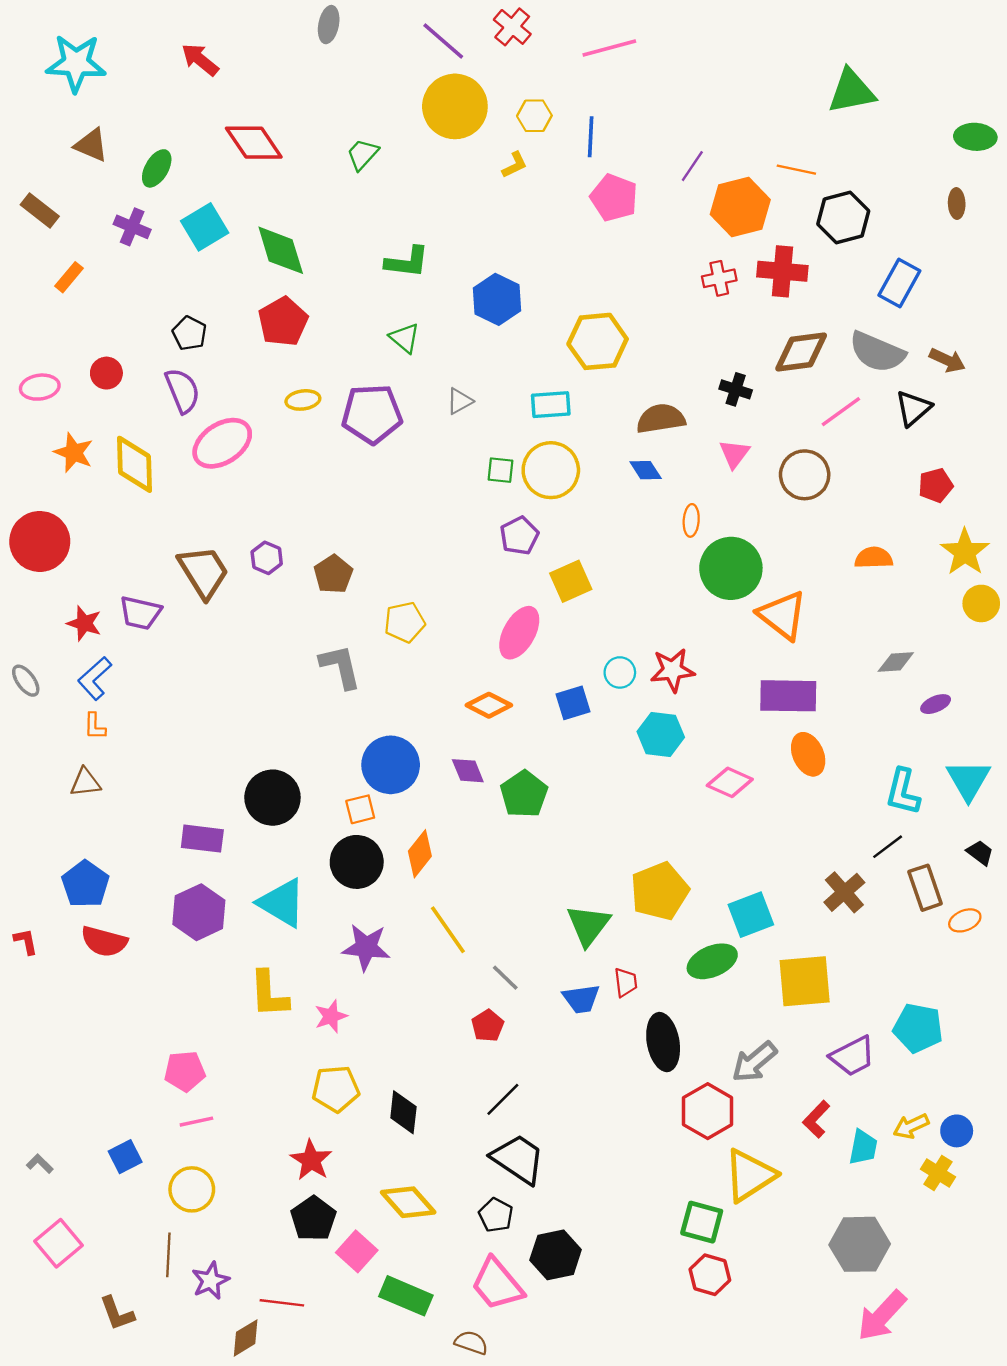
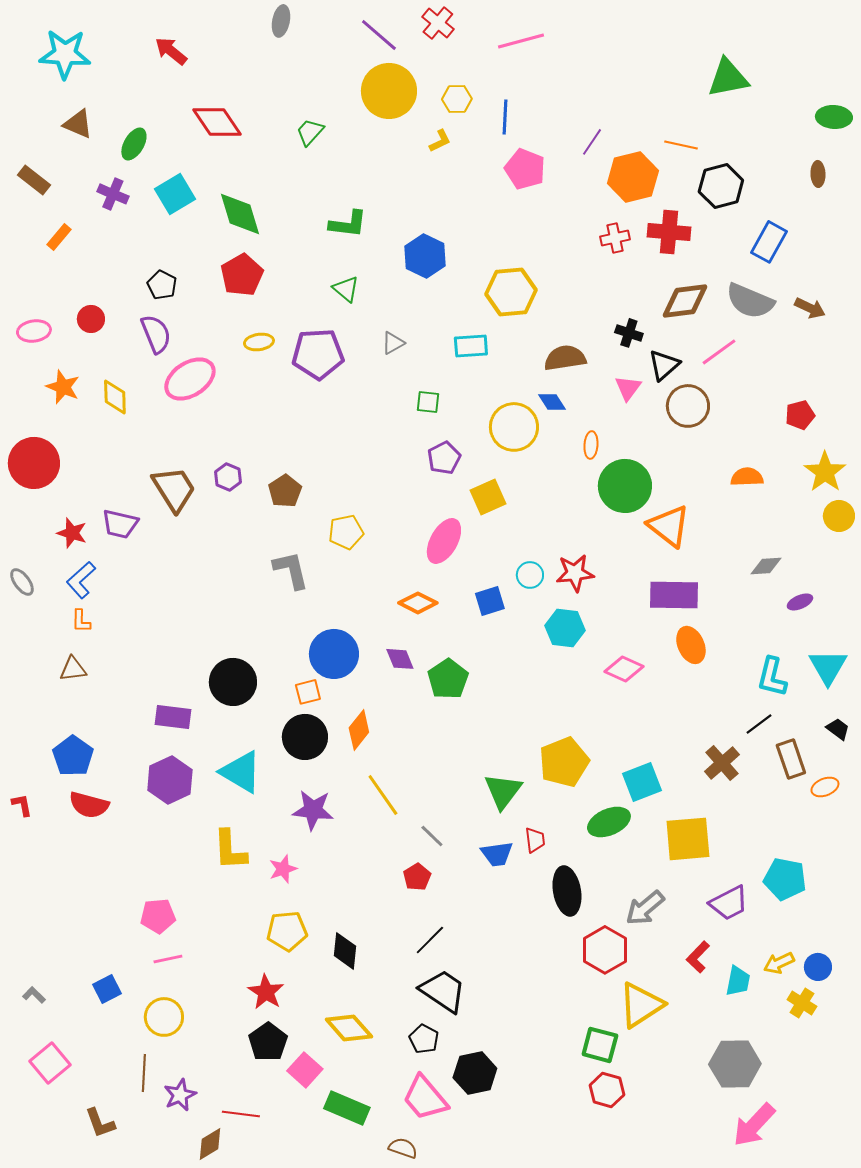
black triangle: (913, 408) -> (664, 365), moved
yellow diamond: (134, 464) -> (115, 397), size x0.7
yellow circle: (551, 470) -> (514, 427), moved

